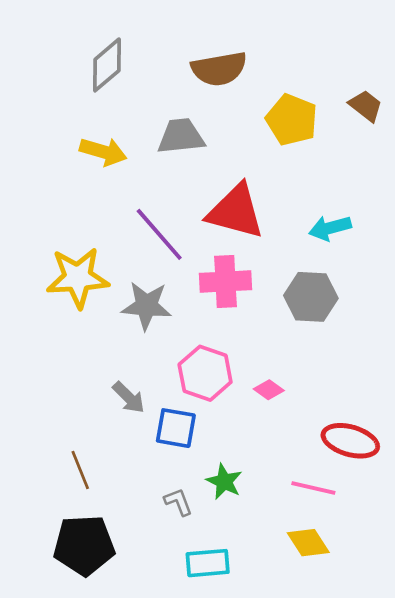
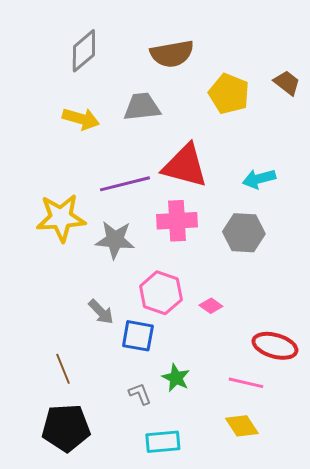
purple line: (159, 234) -> (125, 184), turned -63

